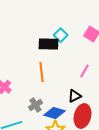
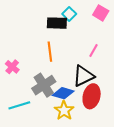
black triangle: (75, 96) -> (83, 76), size x1.6
gray cross: (36, 105) -> (44, 85), size x1.6

